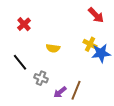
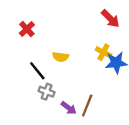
black line: (20, 62) -> (37, 71), moved
purple arrow: (60, 92) -> (69, 108), turned -104

